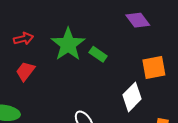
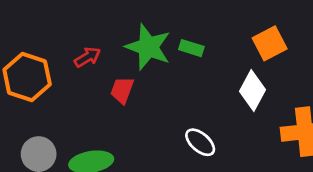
red trapezoid: (25, 71) -> (122, 90), moved

